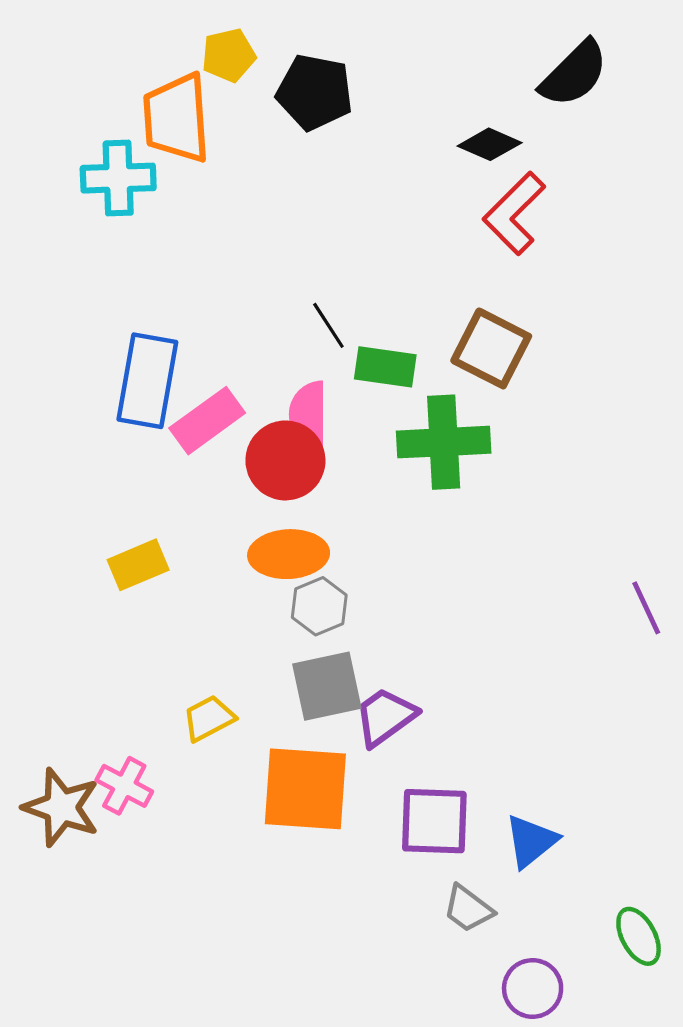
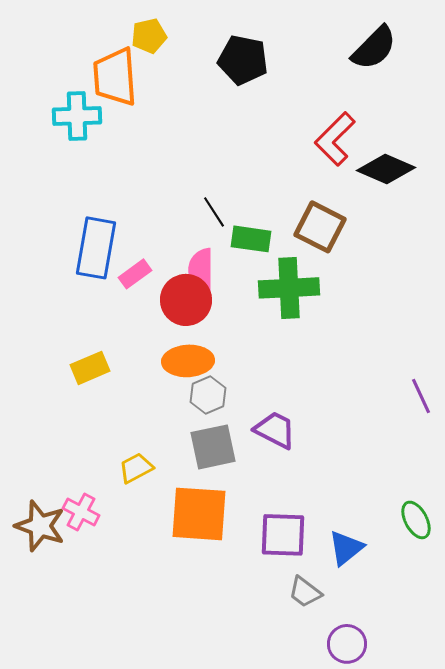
black pentagon: (315, 92) -> (243, 60), moved
black diamond: (490, 144) -> (386, 169), moved, size x1.4
pink rectangle: (207, 421) -> (135, 274), size x0.7
purple trapezoid: (385, 717) -> (275, 430), moved, turned 63
green ellipse: (639, 936) -> (416, 520), moved

